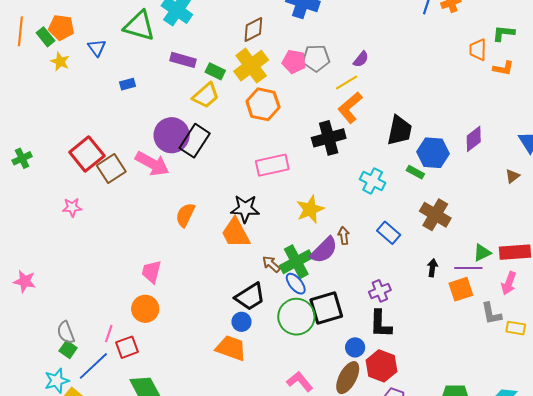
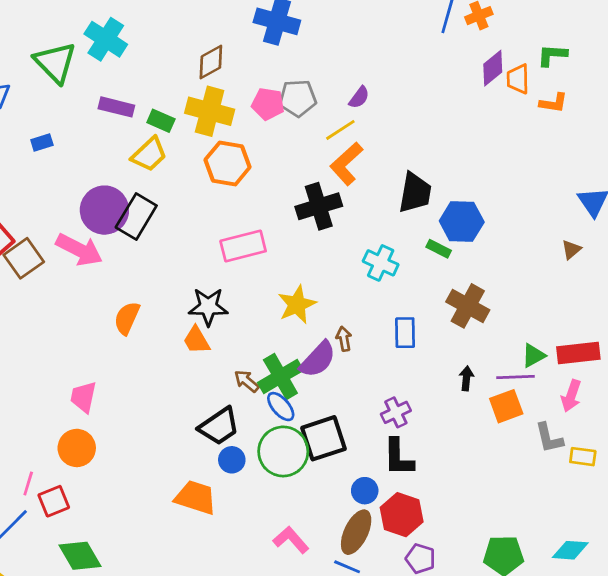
green triangle: (139, 26) -> (55, 62), turned 32
yellow cross: (251, 66) -> (210, 111), turned -36
purple diamond: (474, 139) -> (493, 68), moved
orange trapezoid: (236, 233) -> (196, 340), size x0.7
blue rectangle: (389, 233) -> (405, 333), turned 50
blue circle: (241, 322) -> (232, 460), moved

